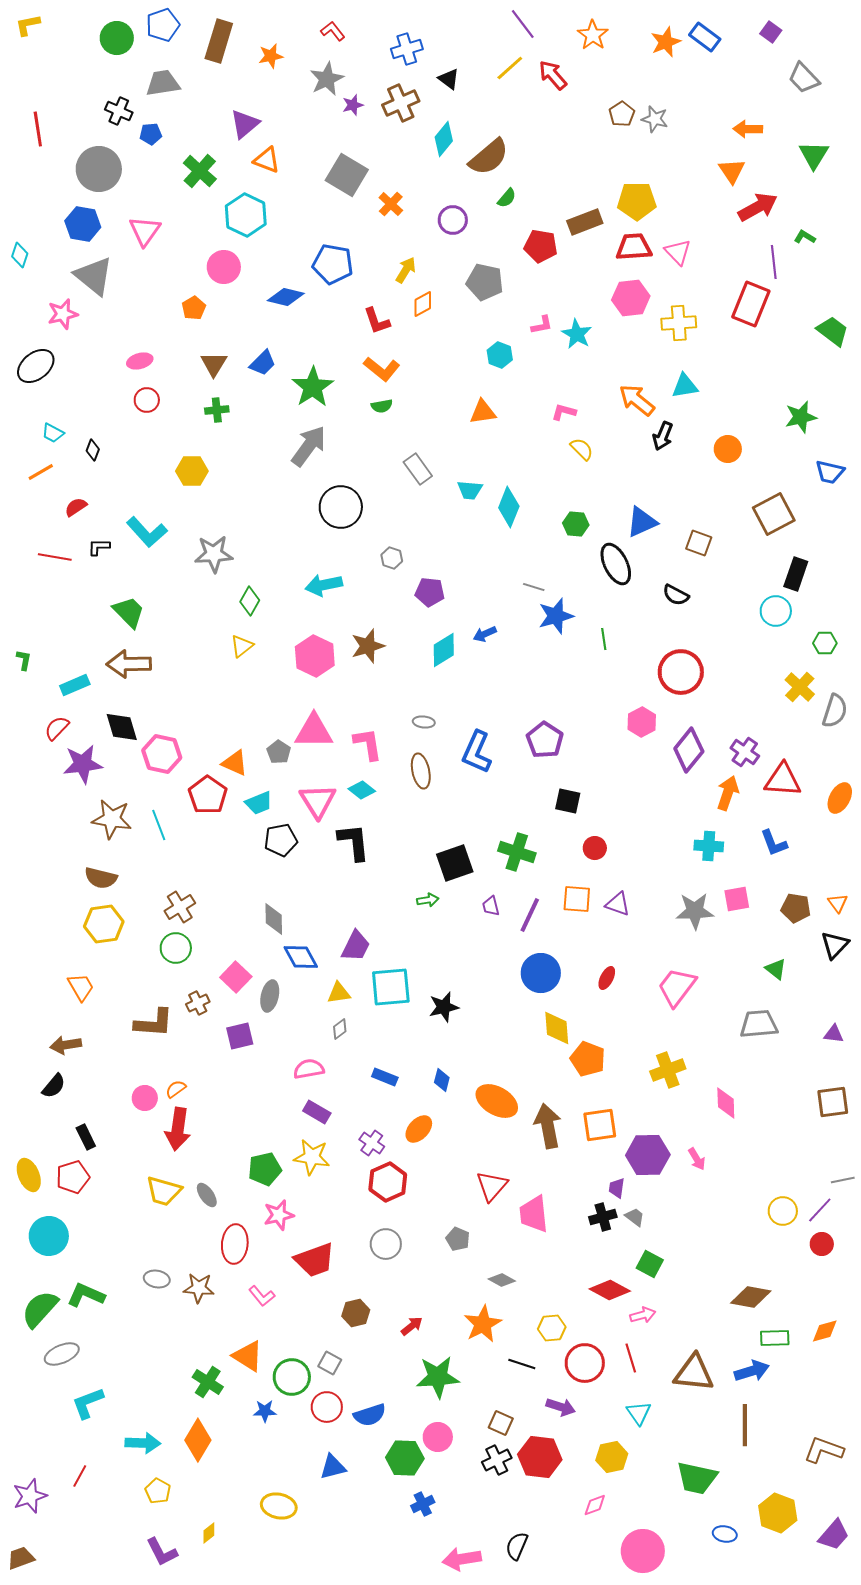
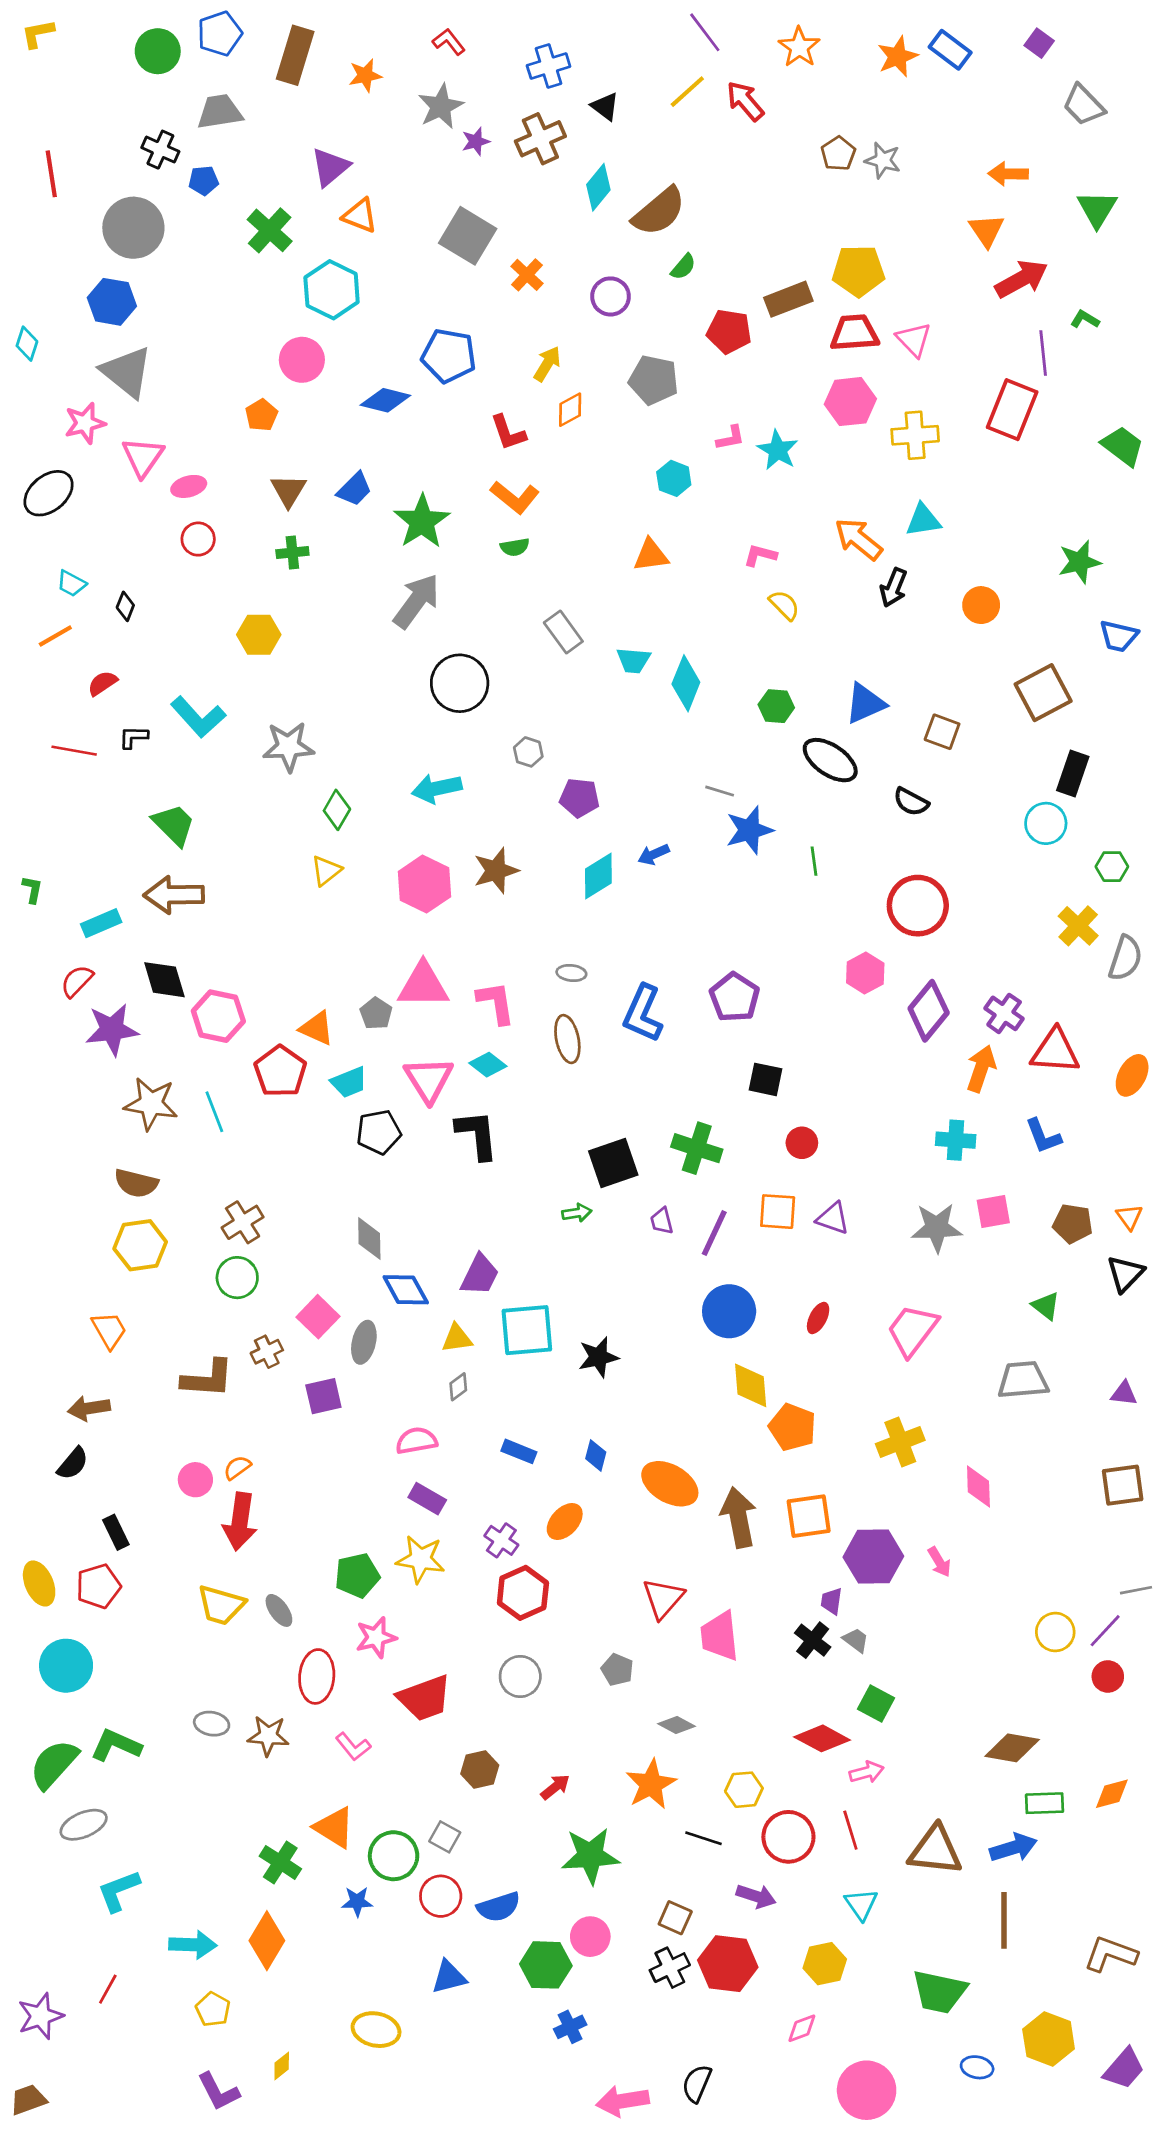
pink triangle: (145, 231) -> (143, 457), moved
black ellipse: (616, 564) -> (830, 760), turned -30
black cross: (603, 1217) -> (813, 1640), turned -36

